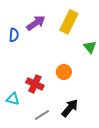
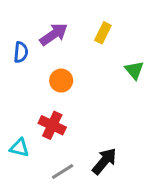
yellow rectangle: (69, 22) -> (103, 33), size x0.6
orange circle: (64, 72) -> (61, 81), moved

